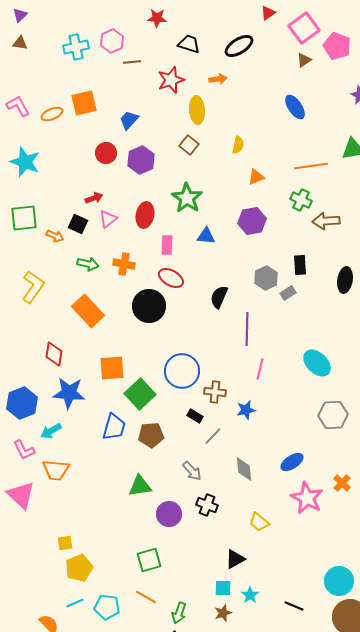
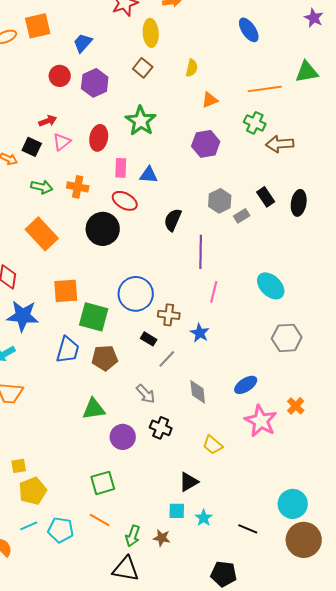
blue triangle: (206, 236) -> (149, 175), moved
black rectangle: (300, 265) -> (266, 197), moved, turned -30
green square: (140, 394) -> (94, 317), turned -32
blue star: (246, 410) -> (200, 333), turned -30
brown star: (223, 613) -> (162, 538), moved, turned 30

